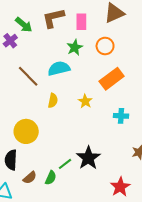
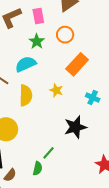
yellow semicircle: (53, 101) -> (26, 95), size x1.5
cyan cross: (121, 116) -> (93, 98), turned 32
black star: (88, 158) -> (75, 127), moved, turned 30
brown semicircle: (30, 178) -> (10, 175), moved

